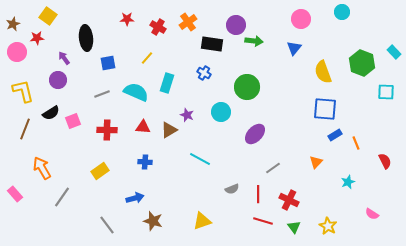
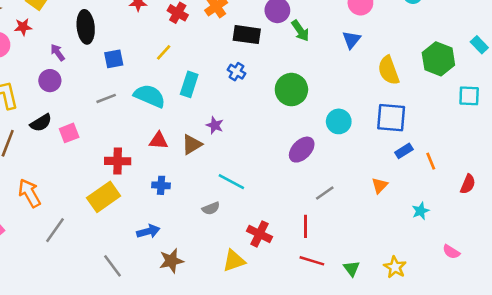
green arrow: (254, 41) -> (300, 31), turned 48
cyan circle: (221, 112) -> (339, 121), moved
red cross: (107, 130) -> (118, 161), moved
red semicircle: (385, 161) -> (468, 184), turned 49
yellow rectangle: (100, 171) -> (104, 197), size x1.4
gray semicircle: (232, 189) -> (211, 208), moved
red cross: (289, 200) -> (259, 234), moved
brown star: (153, 221) -> (171, 261), turned -30

